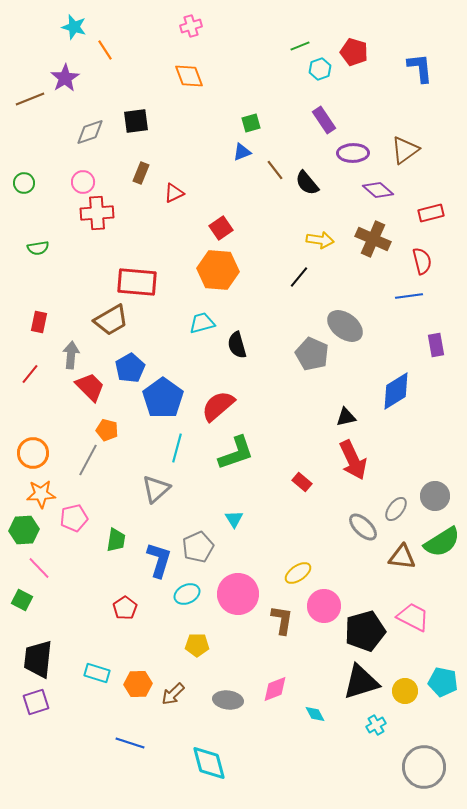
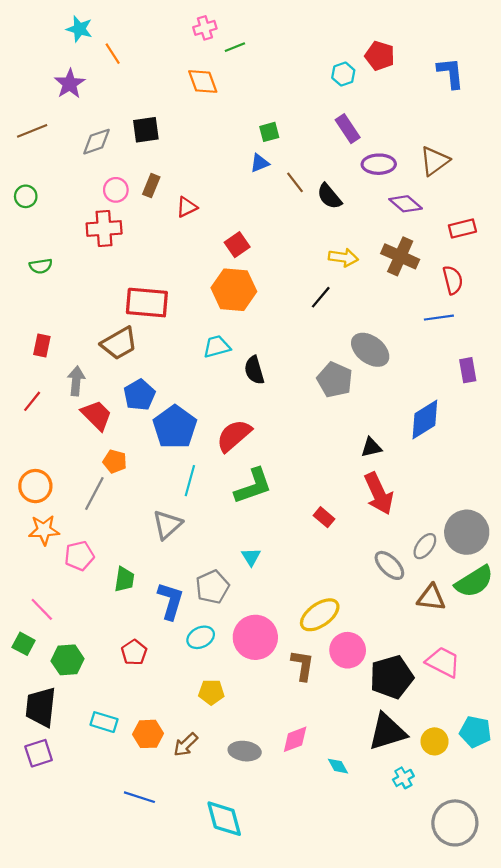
green line: (300, 46) -> (235, 47), moved
brown line: (30, 99) -> (32, 131), moved
pink circle: (83, 182) -> (116, 190), moved
gray circle: (435, 496) -> (467, 532), size x1.4
green hexagon: (24, 530) -> (68, 660), moved
yellow ellipse: (298, 573) -> (320, 615), size x1.4

